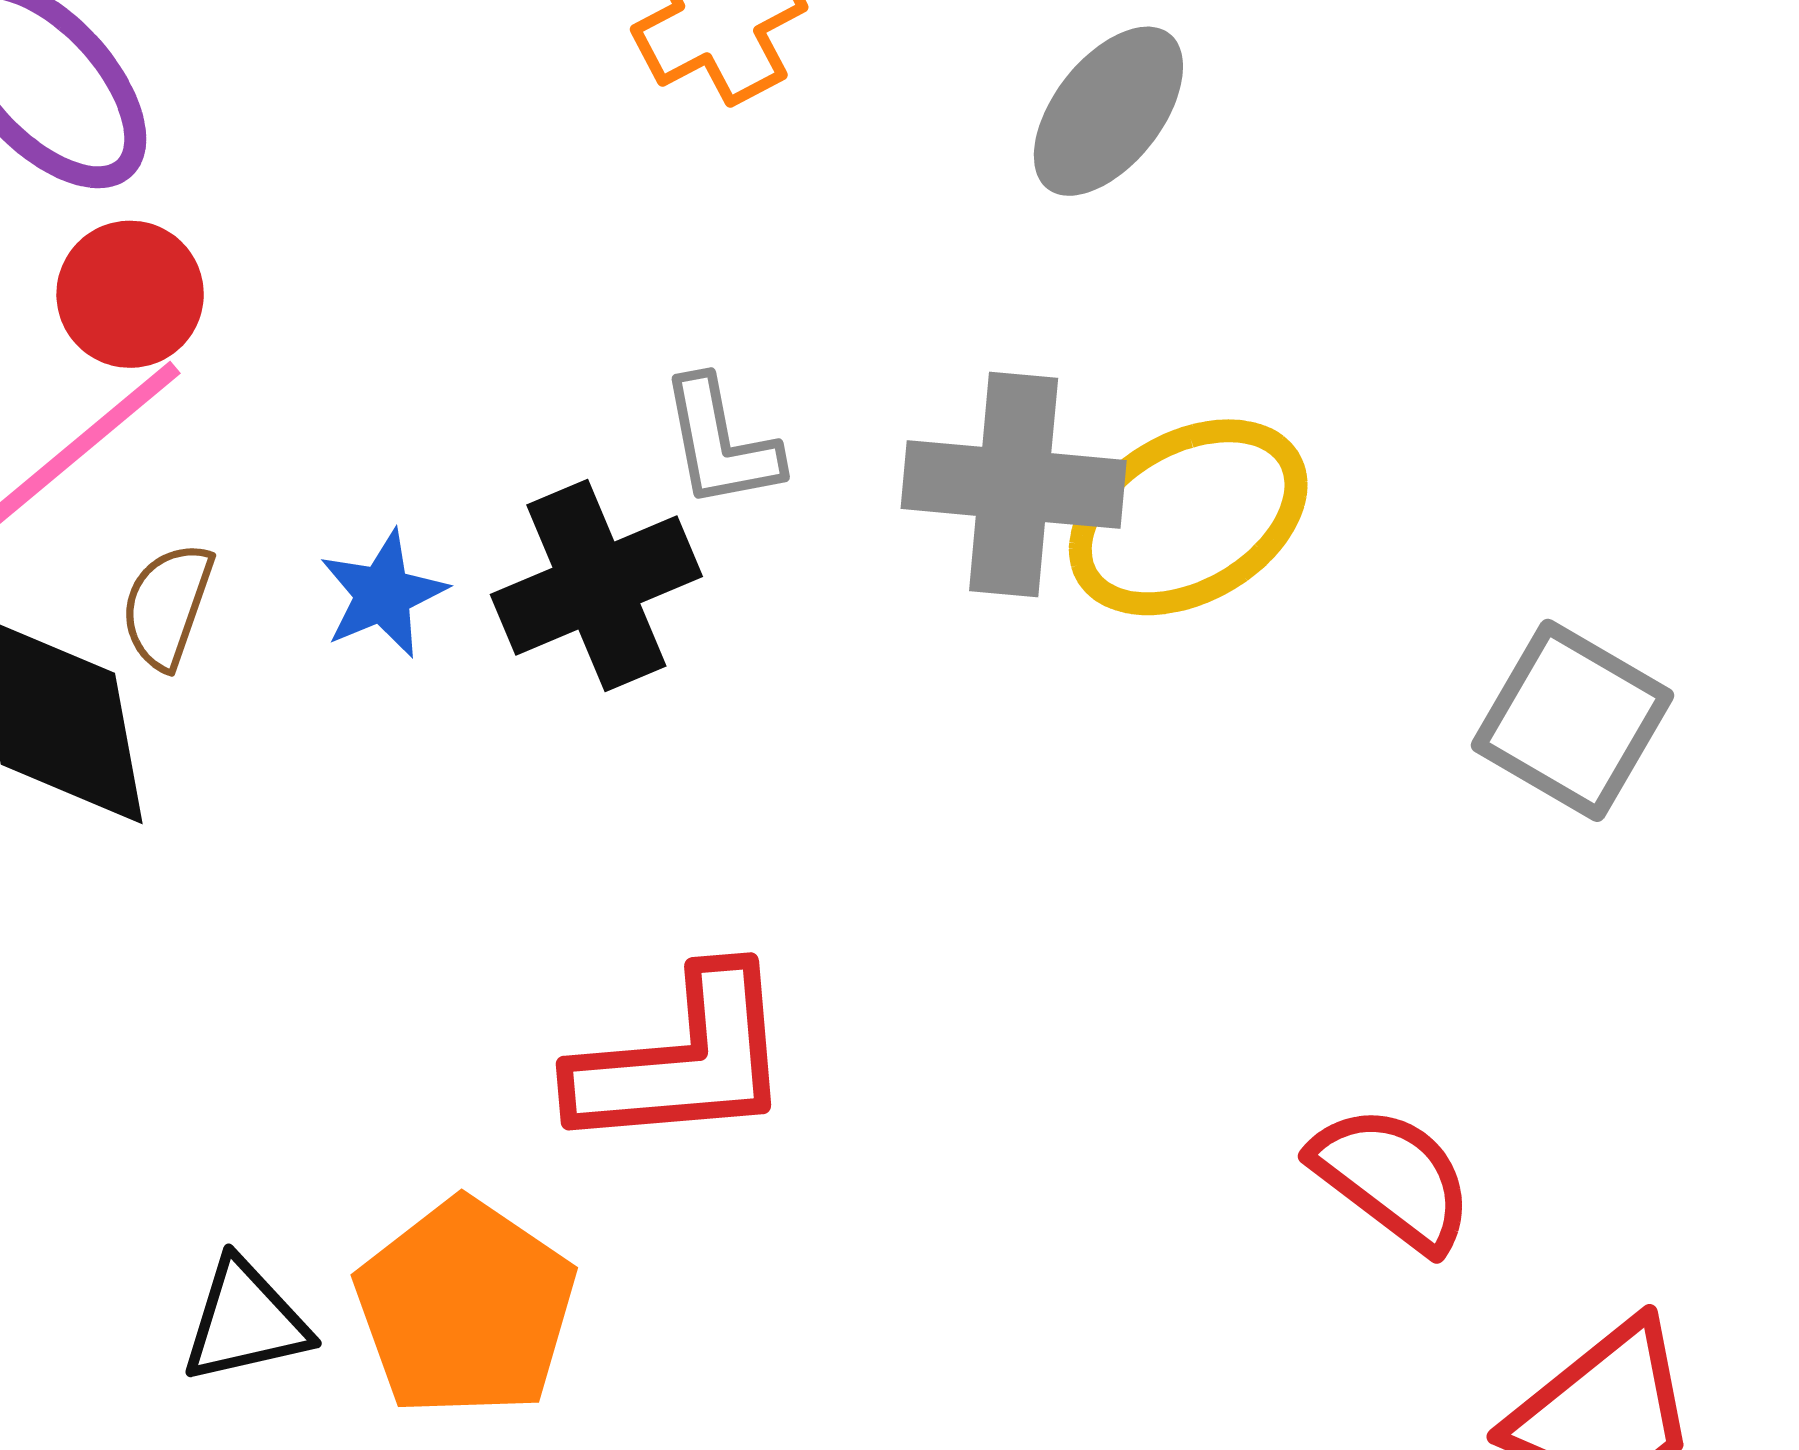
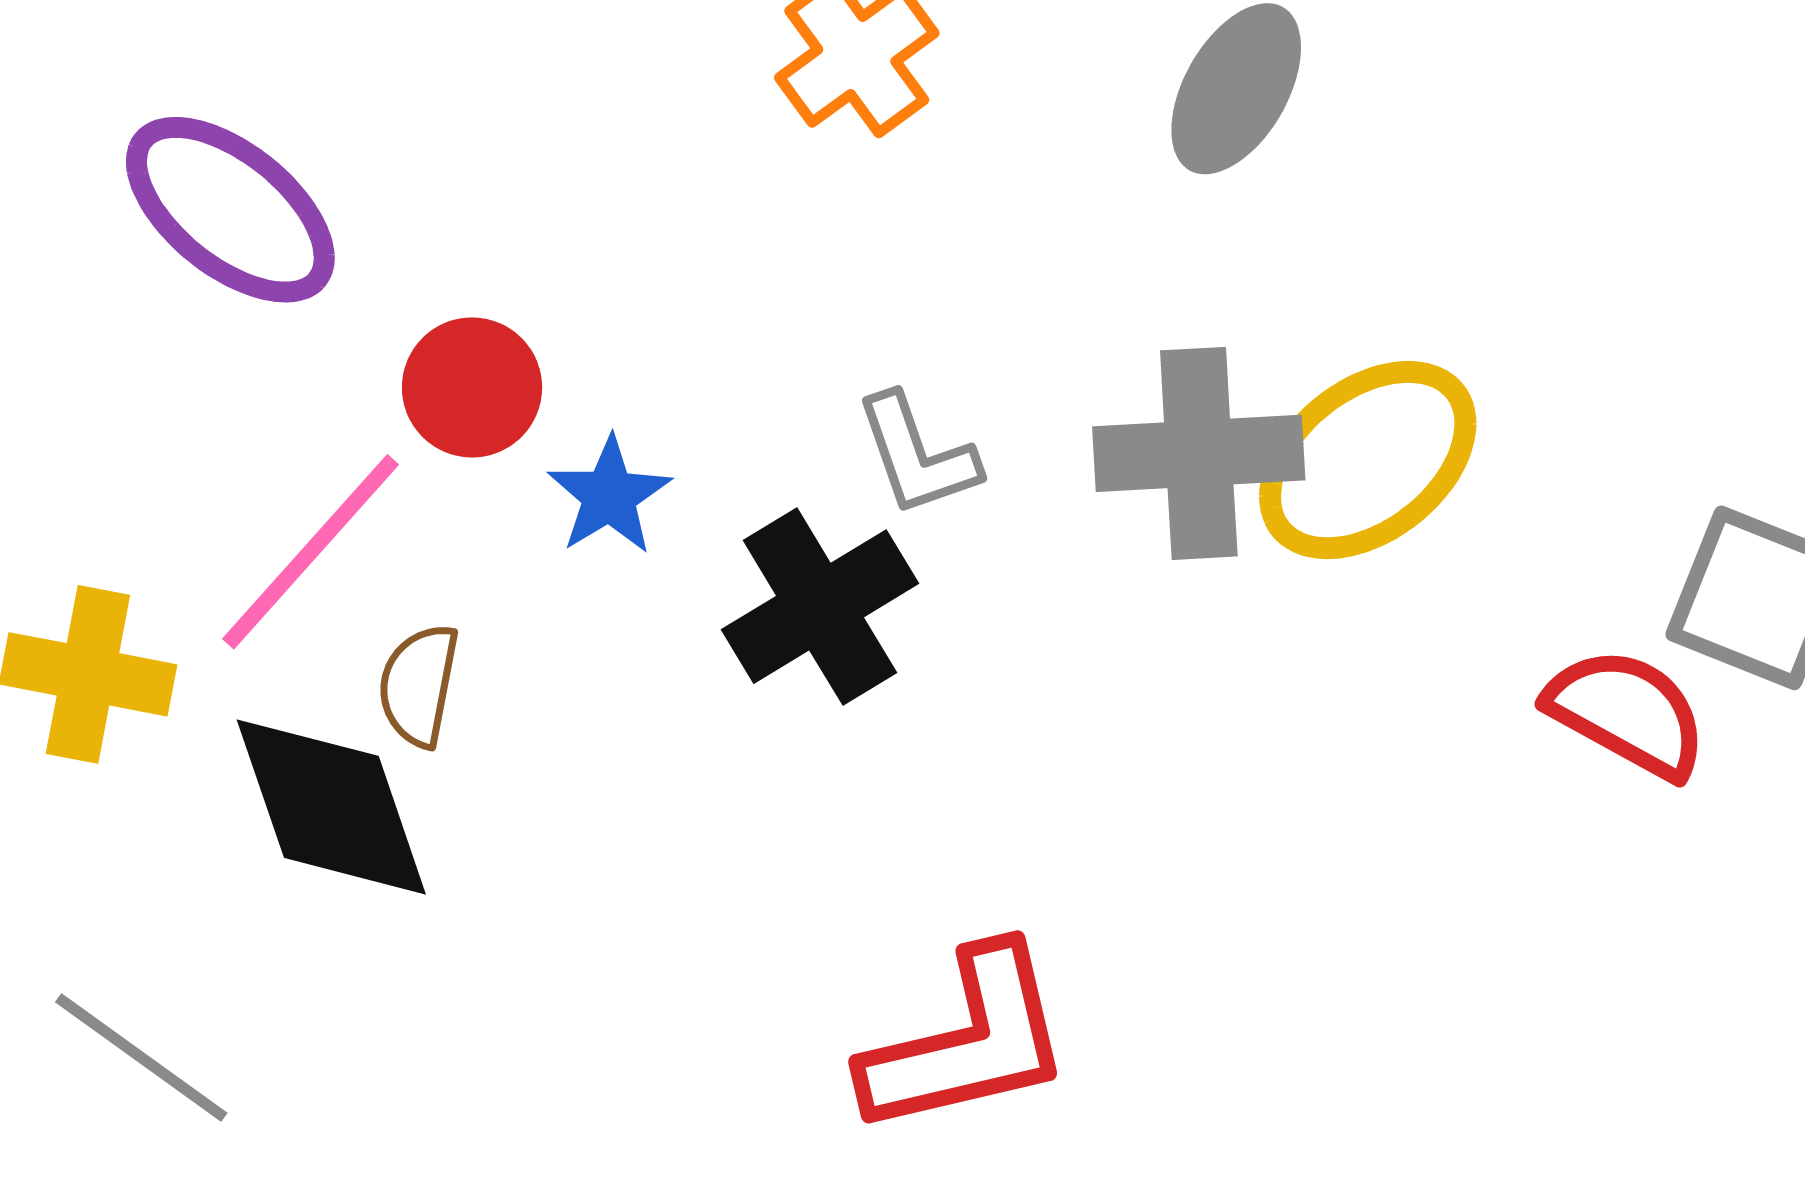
red circle: (130, 294) -> (472, 387), moved
blue star: (383, 594) -> (609, 496), moved
red semicircle: (1392, 1178) -> (1627, 713), moved

